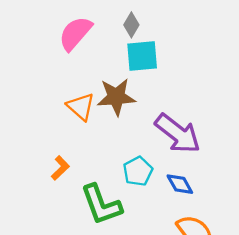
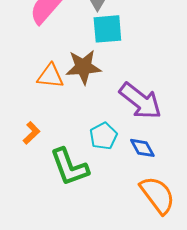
orange triangle: (81, 107) -> (50, 76), turned -36

